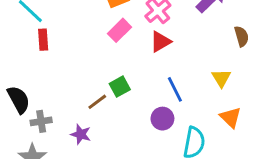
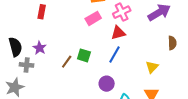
green square: (120, 87) -> (84, 55), turned 32
blue line: (175, 89) -> (115, 55), moved, turned 42
brown line: (97, 102) -> (67, 62), turned -32
purple star: (81, 134) -> (40, 48), moved

